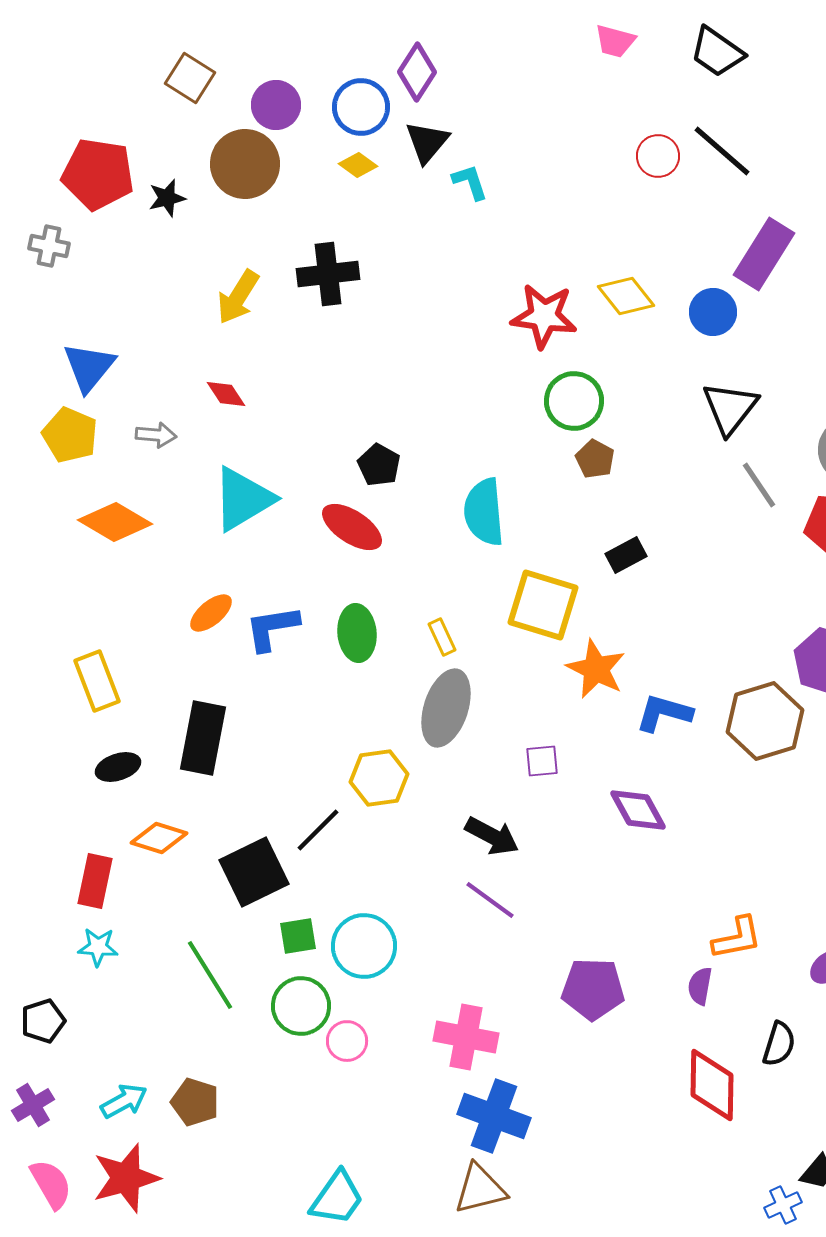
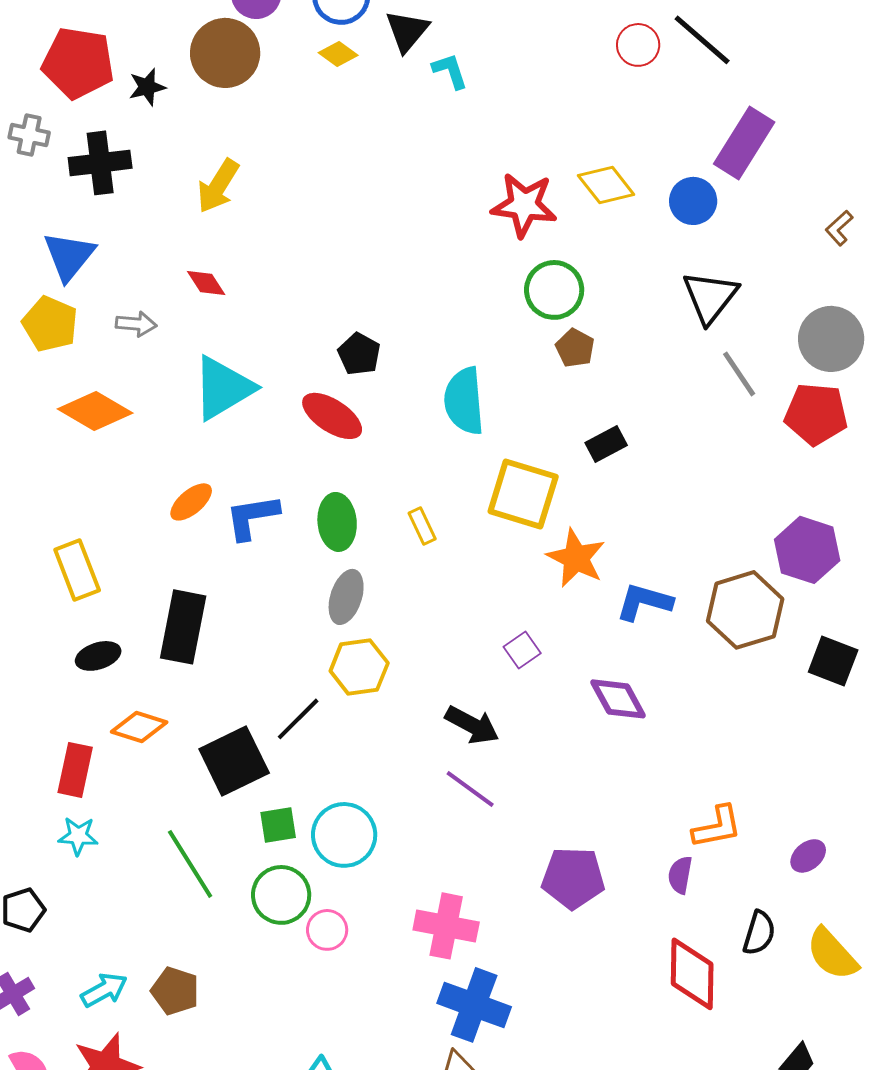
black cross: (328, 274) -> (100, 163), moved
gray ellipse: (446, 708) -> (346, 597), moved, size x0.7
purple square: (542, 761) -> (522, 650), turned -30

